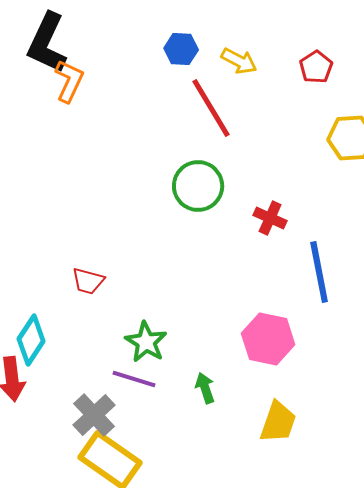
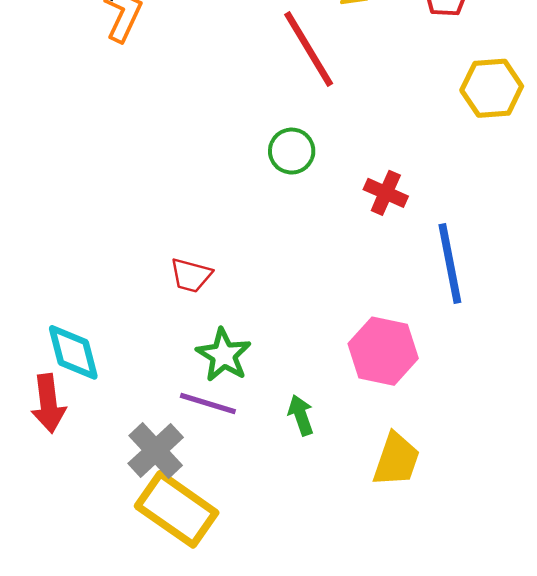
green circle: (198, 186) -> (292, 151), size x0.7
red trapezoid: (88, 281) -> (191, 275), moved
cyan diamond: (31, 340) -> (73, 352), turned -48

